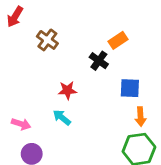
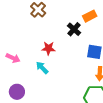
pink arrow: (21, 124) -> (13, 58), moved

